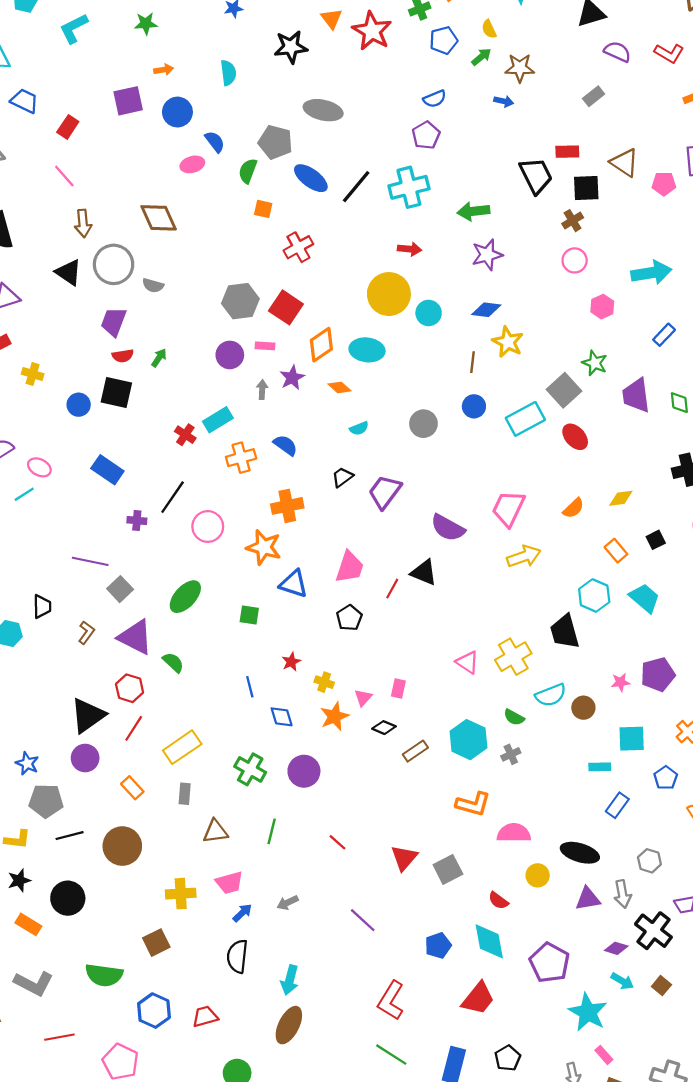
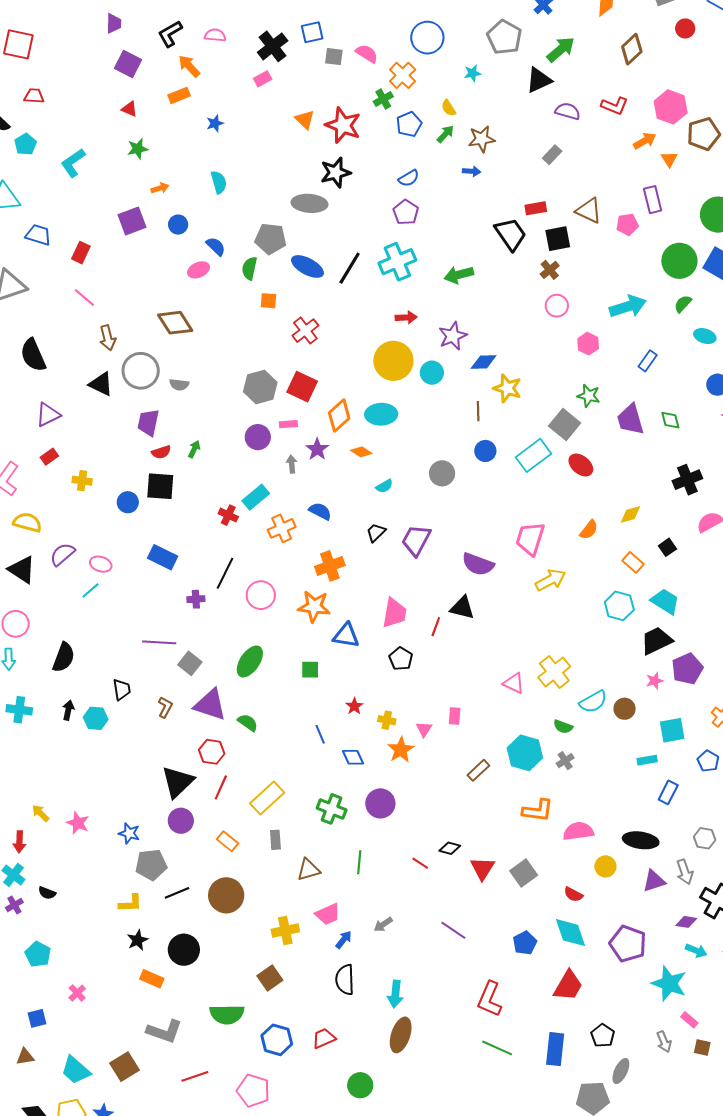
black star: (291, 47) -> (336, 173), moved
blue circle: (177, 112) -> (178, 225), size x0.7
purple star: (487, 255) -> (453, 336), moved
black trapezoid: (565, 632) -> (656, 641), moved, turned 88
black diamond: (384, 728) -> (450, 848), moved

